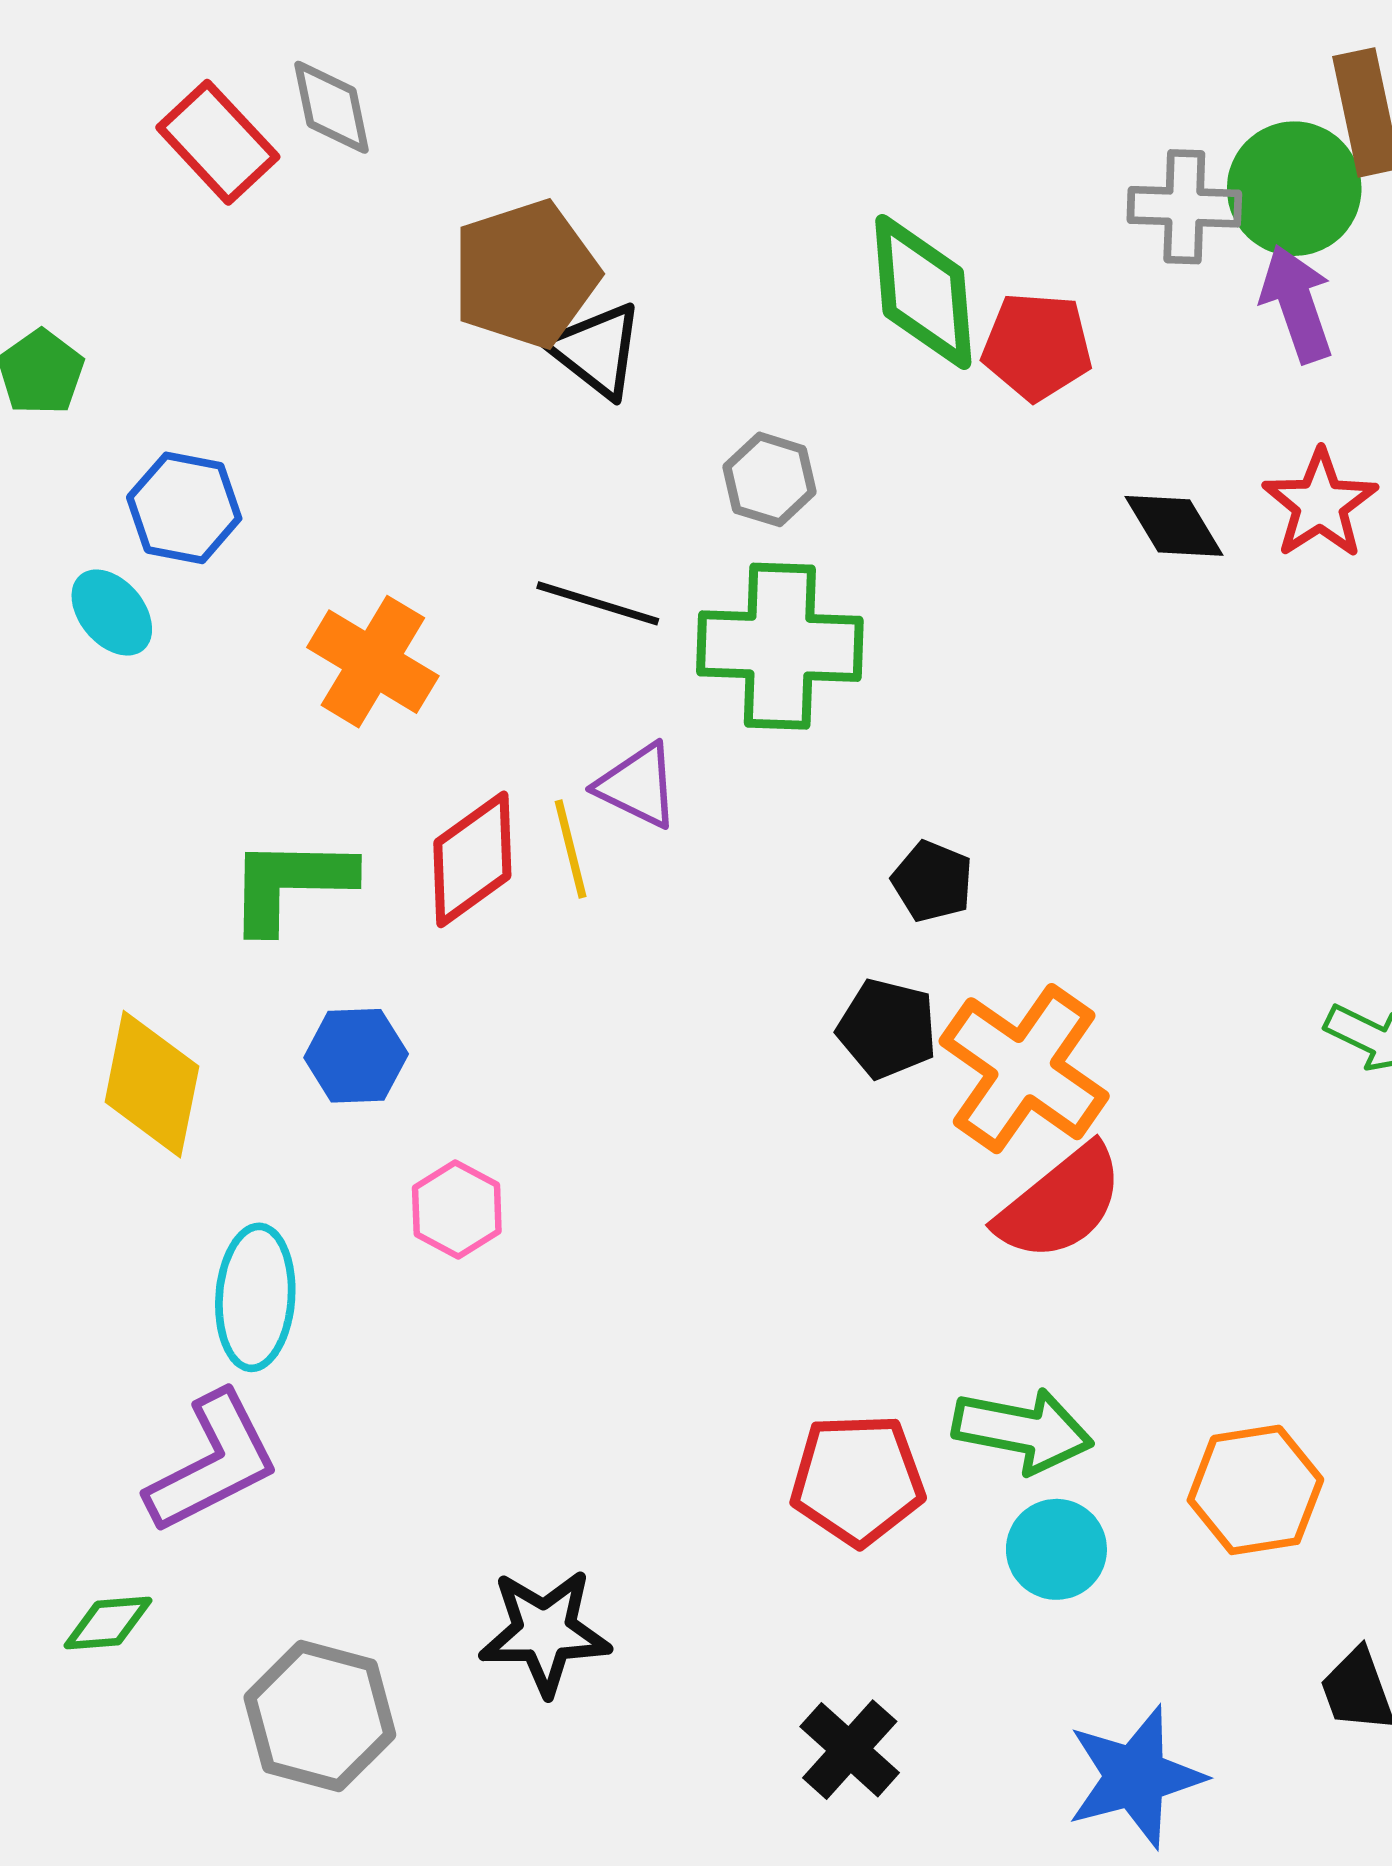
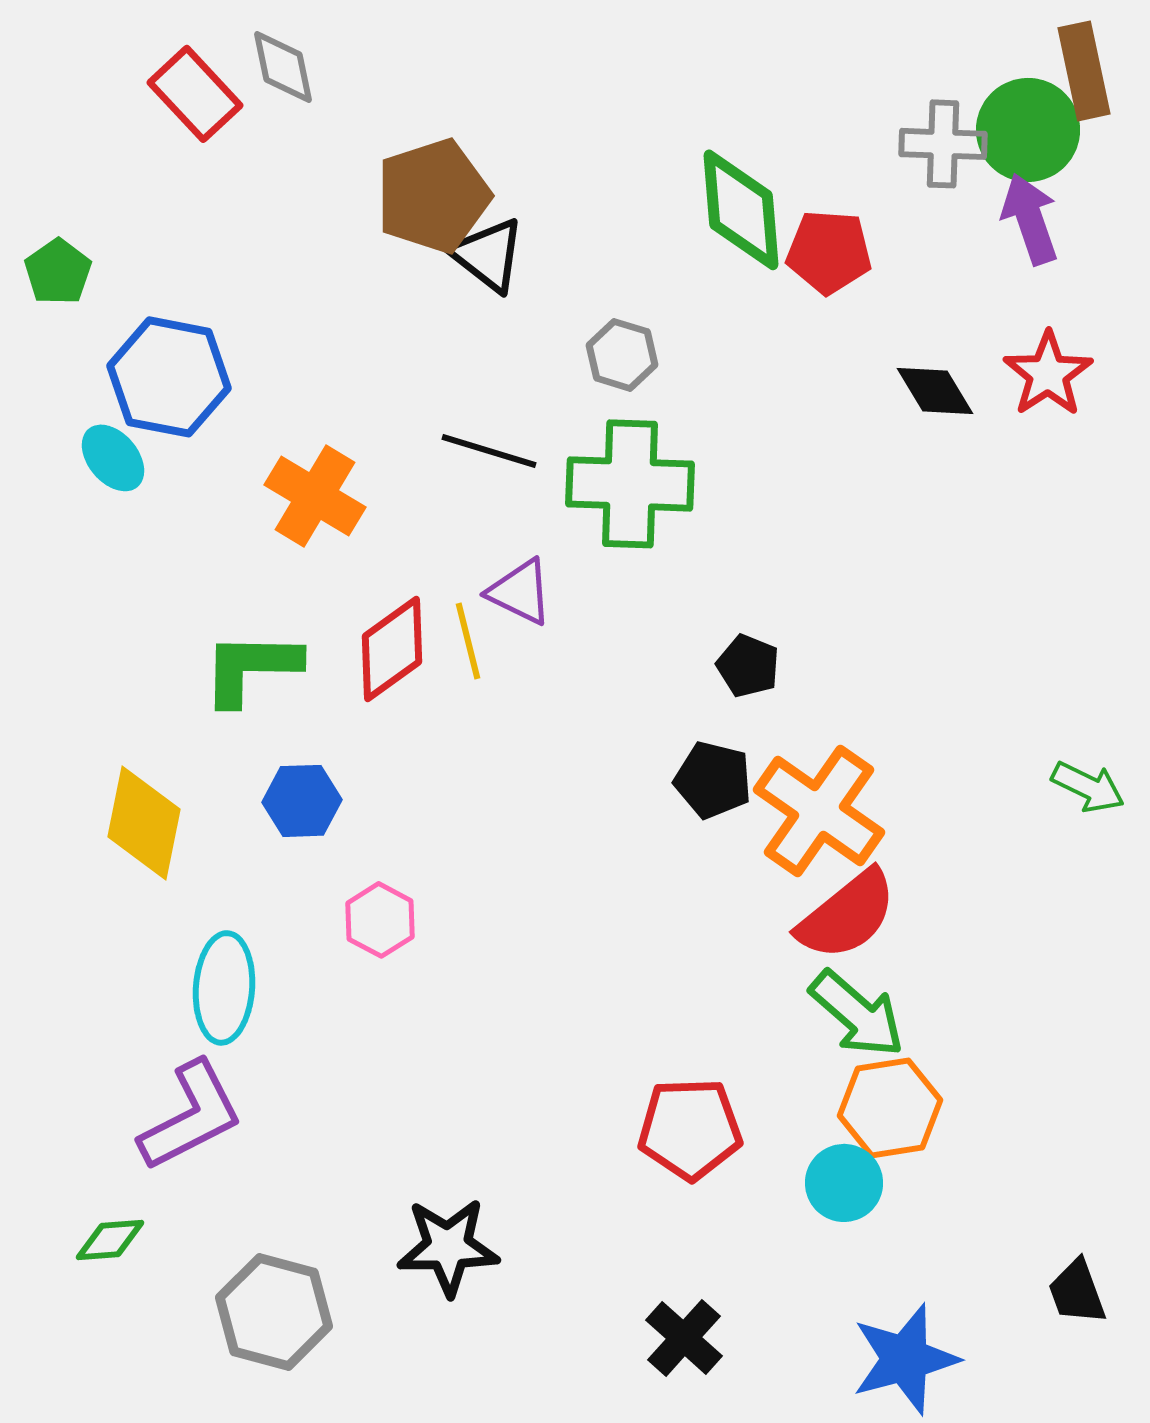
blue hexagon: (184, 508) -> (169, 377), size x1.4
green arrow: (1023, 1430) -> (857, 1014), moved, turned 30
orange hexagon: (1255, 1490) -> (890, 1108), moved

